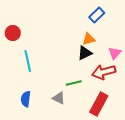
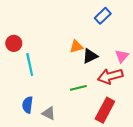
red circle: (13, 33) -> (14, 43), moved
orange triangle: (89, 39) -> (76, 47), moved
gray triangle: (59, 98) -> (49, 113), moved

